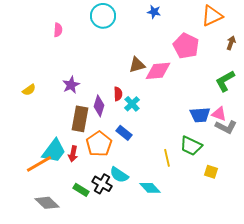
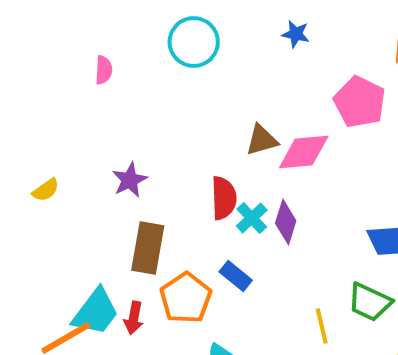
red semicircle: (118, 94) -> (224, 198), size x1.5
purple diamond: (99, 106) -> (286, 222), moved

